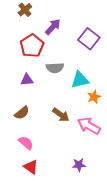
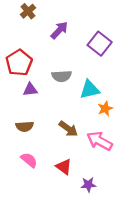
red pentagon: (32, 46) -> (19, 63), moved
brown semicircle: (22, 113) -> (25, 126), turned 35
red triangle: (31, 167) -> (64, 167), moved

